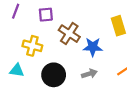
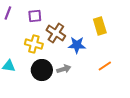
yellow cross: (32, 46) -> (34, 44), moved
gray arrow: (89, 74) -> (64, 69), moved

